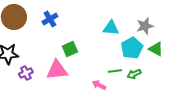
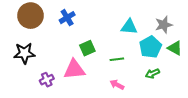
green line: (115, 71) -> (117, 59), moved
purple cross: (26, 73) -> (47, 80), moved

